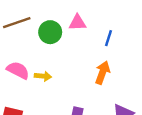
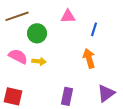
green circle: (50, 32) -> (37, 33), moved
orange arrow: (103, 73) -> (89, 58), turned -36

